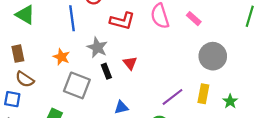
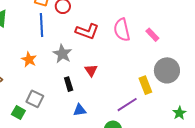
black rectangle: (106, 71) -> (69, 84), moved
gray square: (77, 85) -> (35, 99), moved, size x0.7
yellow rectangle: (203, 94) -> (145, 85), moved, turned -36

